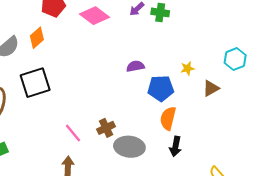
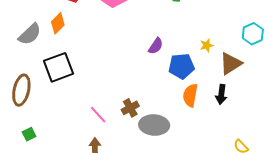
purple semicircle: (135, 66) -> (156, 46), turned 138
brown triangle: (211, 88) -> (231, 64), size x1.4
black arrow: (176, 146) -> (221, 94), moved

